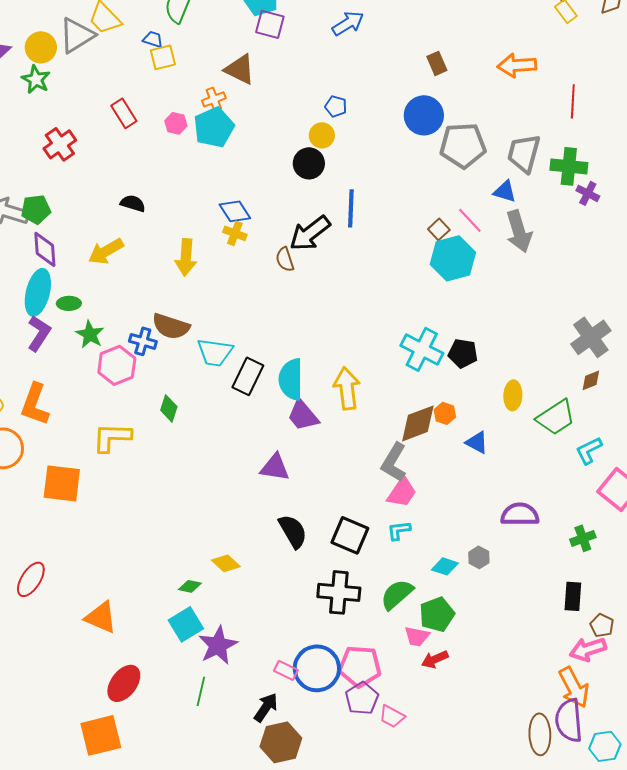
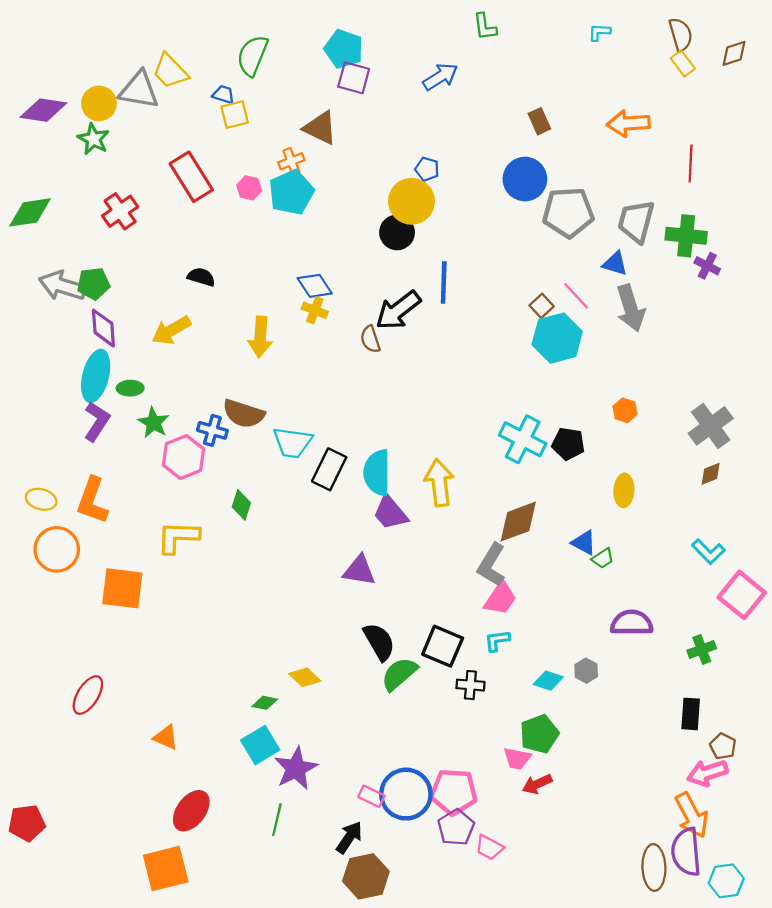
gray triangle: (77, 35) -> (139, 90), turned 42
red rectangle: (124, 113) -> (191, 177), size x1.5
yellow circle: (322, 135) -> (411, 201), size x1.6
orange hexagon: (445, 413) -> (625, 410), moved
green trapezoid: (556, 417) -> (603, 558), moved, size x0.5
cyan L-shape: (589, 450) -> (708, 552), turned -108
black cross: (339, 592) -> (470, 685), moved, size x0.6
green semicircle: (397, 594) -> (399, 674), moved
orange triangle: (101, 617) -> (166, 737), size x0.7

